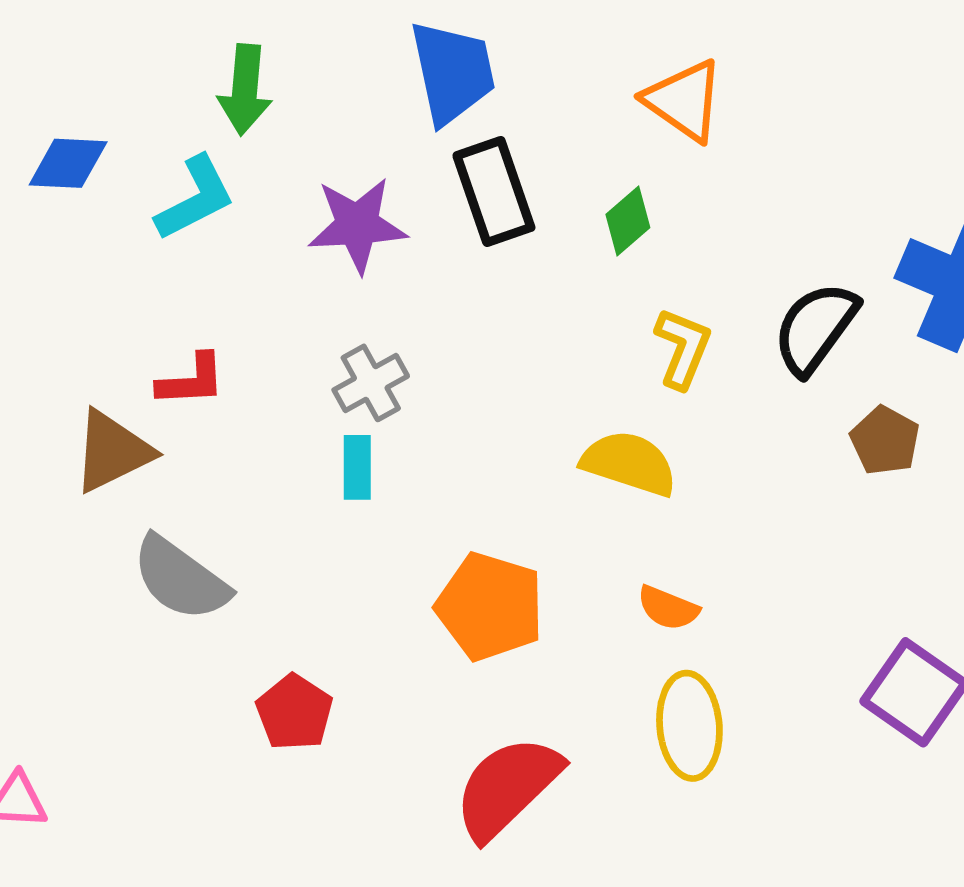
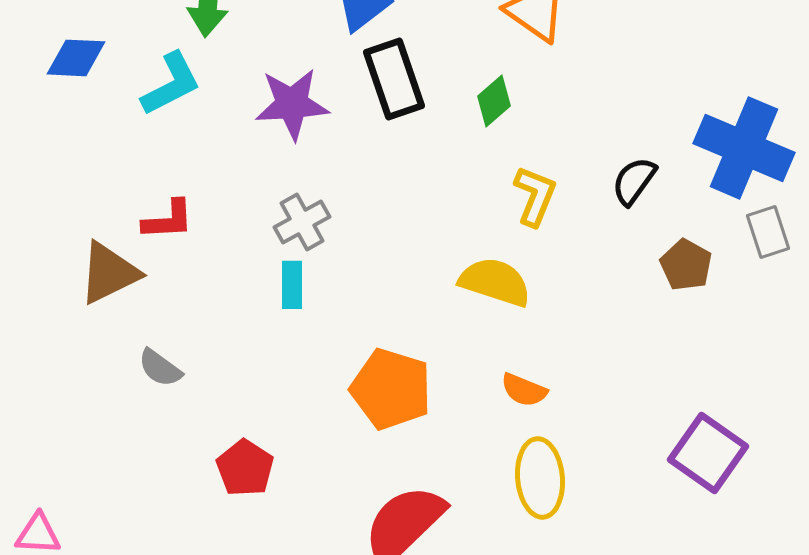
black semicircle: (815, 328) -> (634, 181), size x0.7
gray semicircle: (181, 578) -> (160, 368), size x0.6

